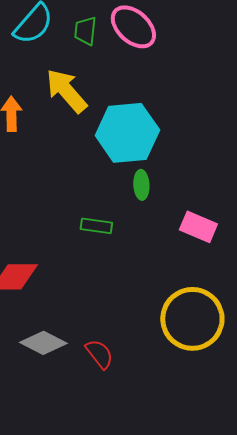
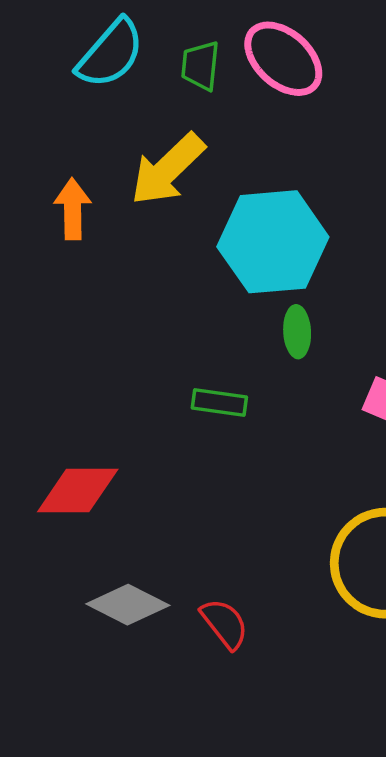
yellow arrow: (66, 91) -> (168, 169), turned -93

